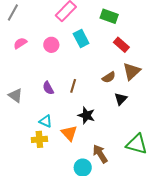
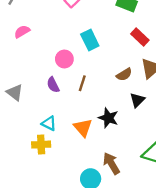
cyan rectangle: (81, 39) -> (90, 40), moved
pink circle: (51, 45) -> (64, 59), moved
black star: (86, 115) -> (108, 118), moved
orange triangle: (69, 133) -> (83, 128), moved

